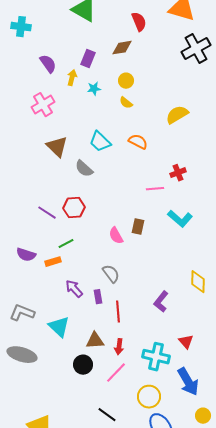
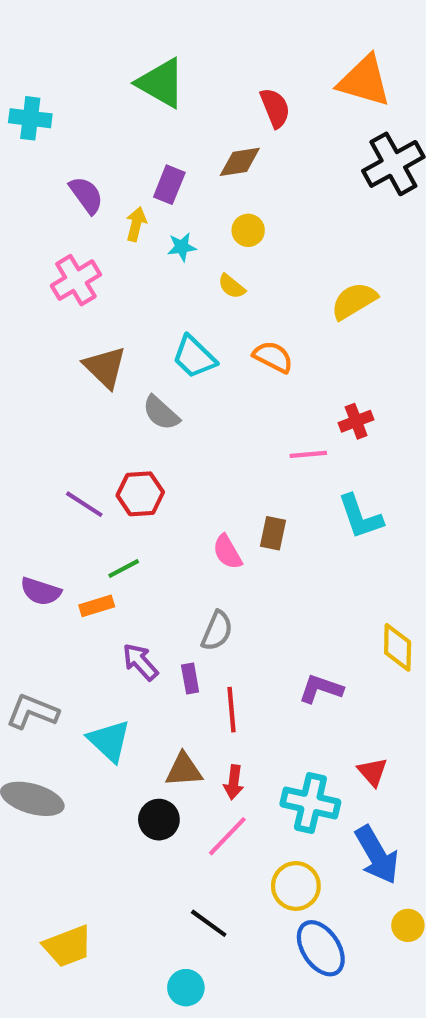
yellow semicircle: (126, 103) -> (232, 286), moved
cyan L-shape: (180, 219) -> (360, 517), turned 30
gray semicircle: (111, 274) -> (217, 631), turned 60
purple L-shape: (161, 302) -> (321, 689), turned 70

